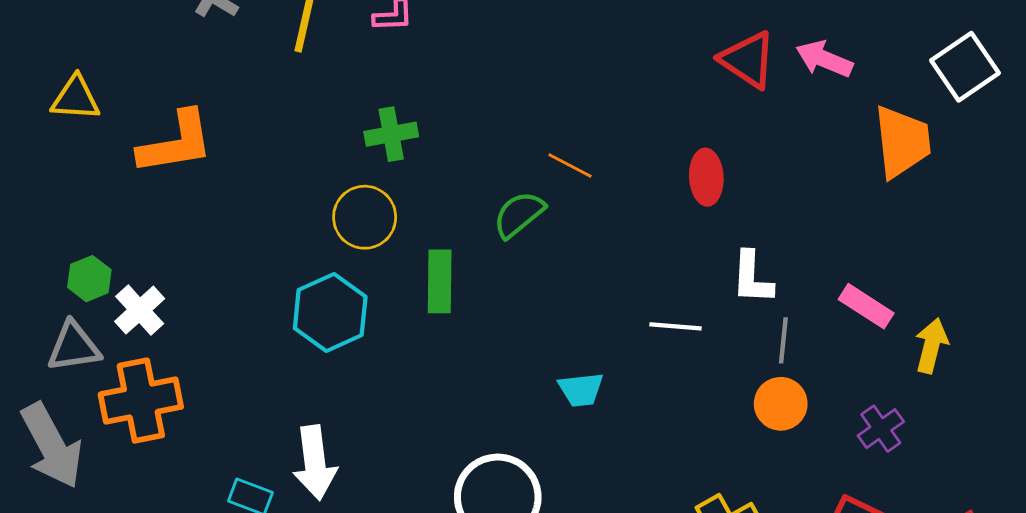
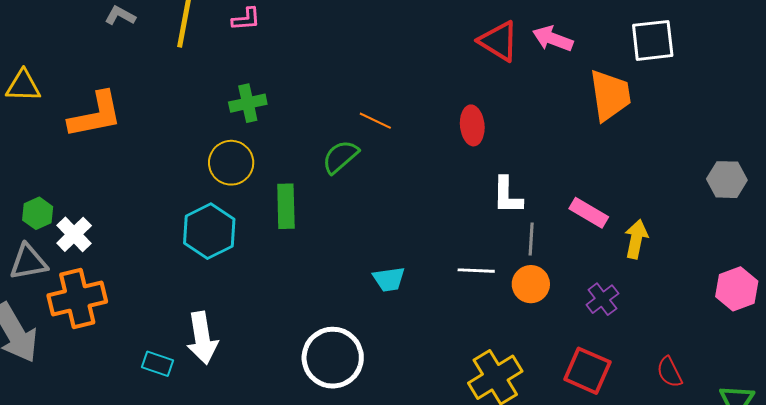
white square: (965, 67) -> (653, 40), turned 30
white line: (675, 326) -> (476, 271), moved

